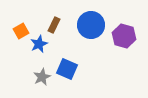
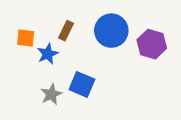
orange square: (21, 31) -> (26, 38), turned 35

